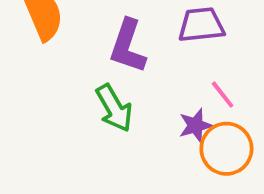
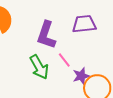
pink line: (223, 95) -> (64, 60), moved

